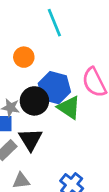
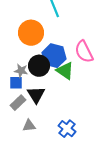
orange circle: (24, 57) -> (31, 33), size x1.6

